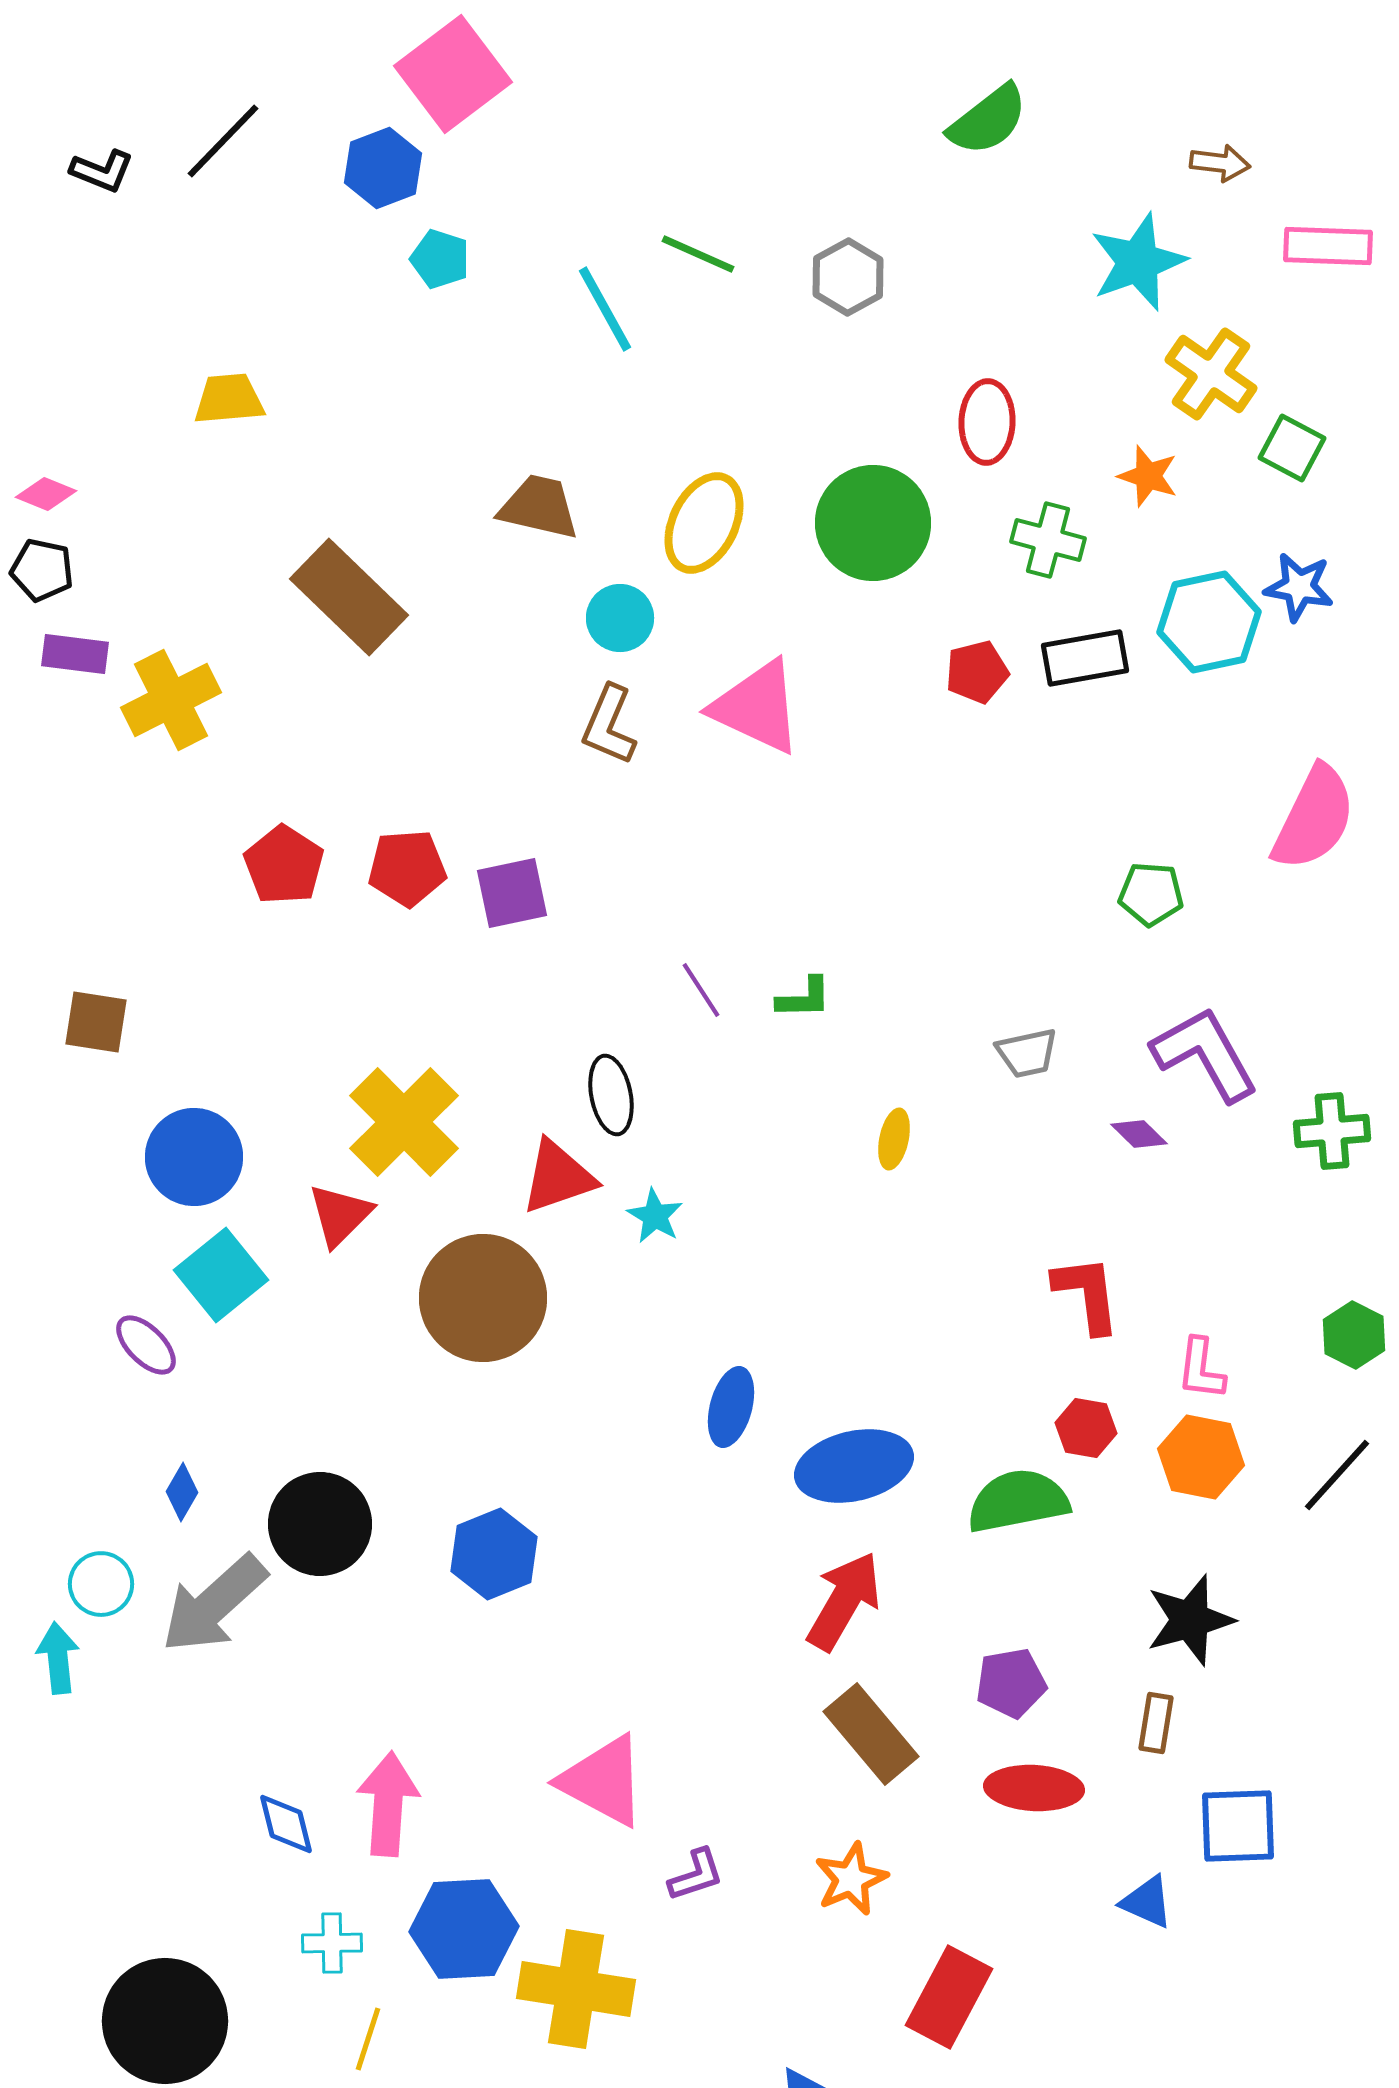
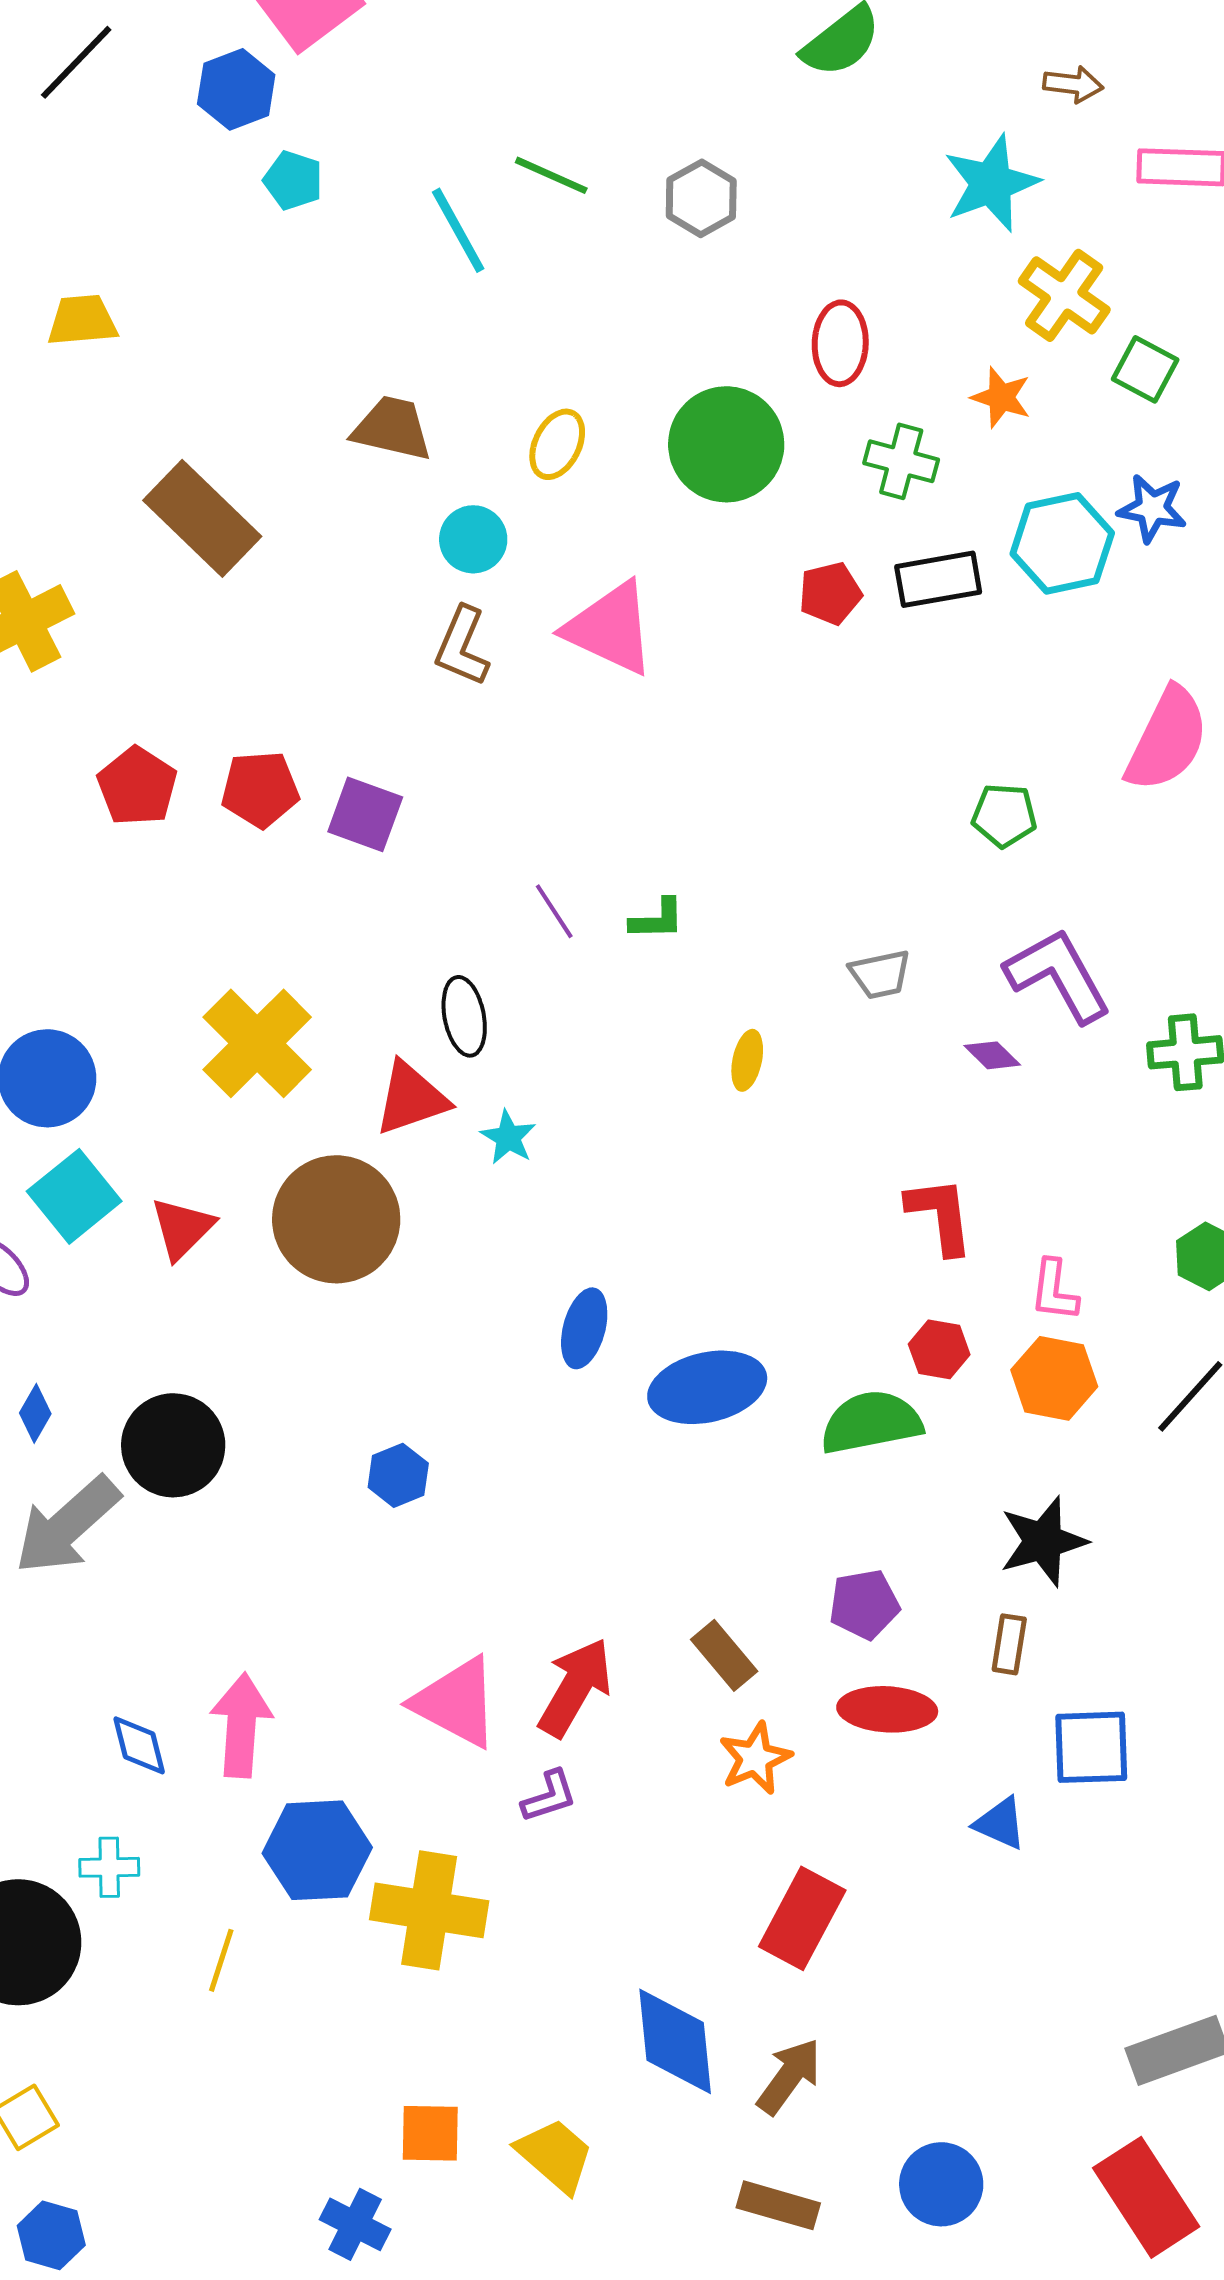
yellow ellipse: (704, 523) -> (557, 444), size x0.7
purple square: (512, 893) -> (365, 814), turned 32
red triangle: (340, 1215) -> (182, 1228), moved
blue hexagon: (494, 1554) -> (398, 1475), moved, size x0.7
red arrow: (844, 1601) -> (575, 1687), moved
brown rectangle: (871, 1734) -> (724, 1655), size x0.7
orange star: (851, 1879) -> (755, 1758), moved
cyan cross: (332, 1943) -> (109, 1867), moved

